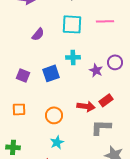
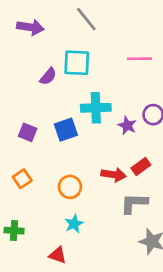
cyan square: (72, 24) -> (77, 63), moved
cyan cross: (73, 57) -> (96, 108), size x1.5
orange square: (19, 109) -> (22, 179), turned -32

